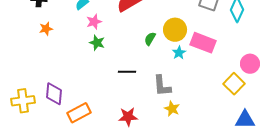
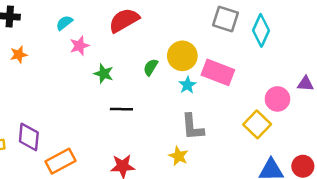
green star: (97, 43) -> (104, 74), moved
gray L-shape: (162, 86) -> (192, 127), moved

